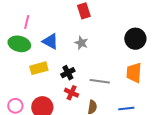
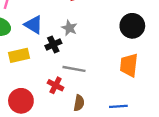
black cross: (68, 73) -> (53, 44), moved
gray line: (100, 81) -> (74, 69), moved

